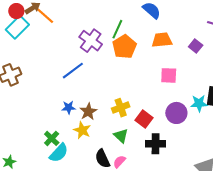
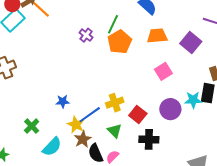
purple cross: (91, 41) -> (86, 35), size x0.6
purple square: (196, 46) -> (191, 43), size x1.5
blue line: (73, 71) -> (90, 115), moved
pink square: (169, 75) -> (163, 71), turned -36
brown star: (88, 112) -> (83, 139), moved
green cross: (52, 138) -> (32, 126), moved

